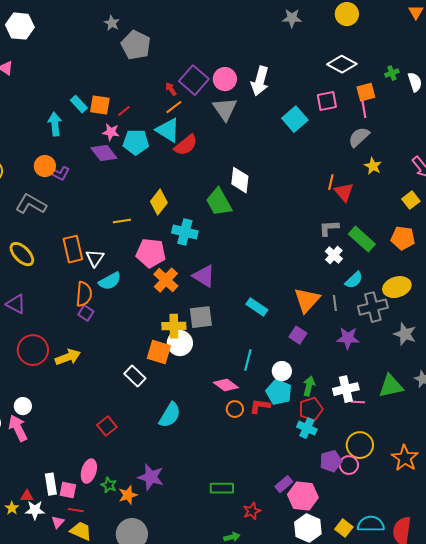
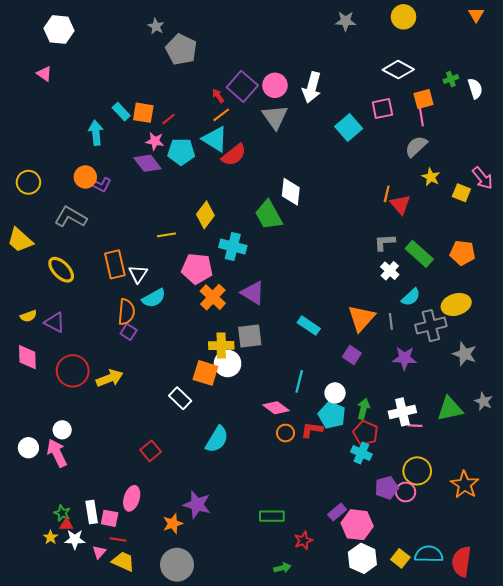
yellow square: (411, 200) -> (461, 193), moved, turned -30
red pentagon: (311, 409) -> (366, 433), turned -30
green star: (109, 485) -> (62, 513), moved

